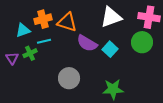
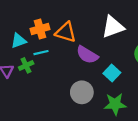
cyan square: (110, 49) -> (112, 73), moved
gray circle: (69, 78) -> (82, 92), moved

